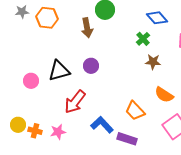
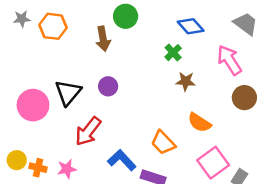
black triangle: (59, 71) -> (68, 93), turned -35
pink circle: (31, 81) -> (33, 105), size x1.6

